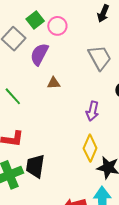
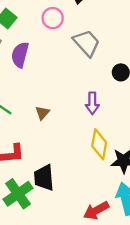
pink circle: (57, 26) -> (53, 18), moved
brown triangle: (54, 83) -> (42, 113), moved, turned -32

